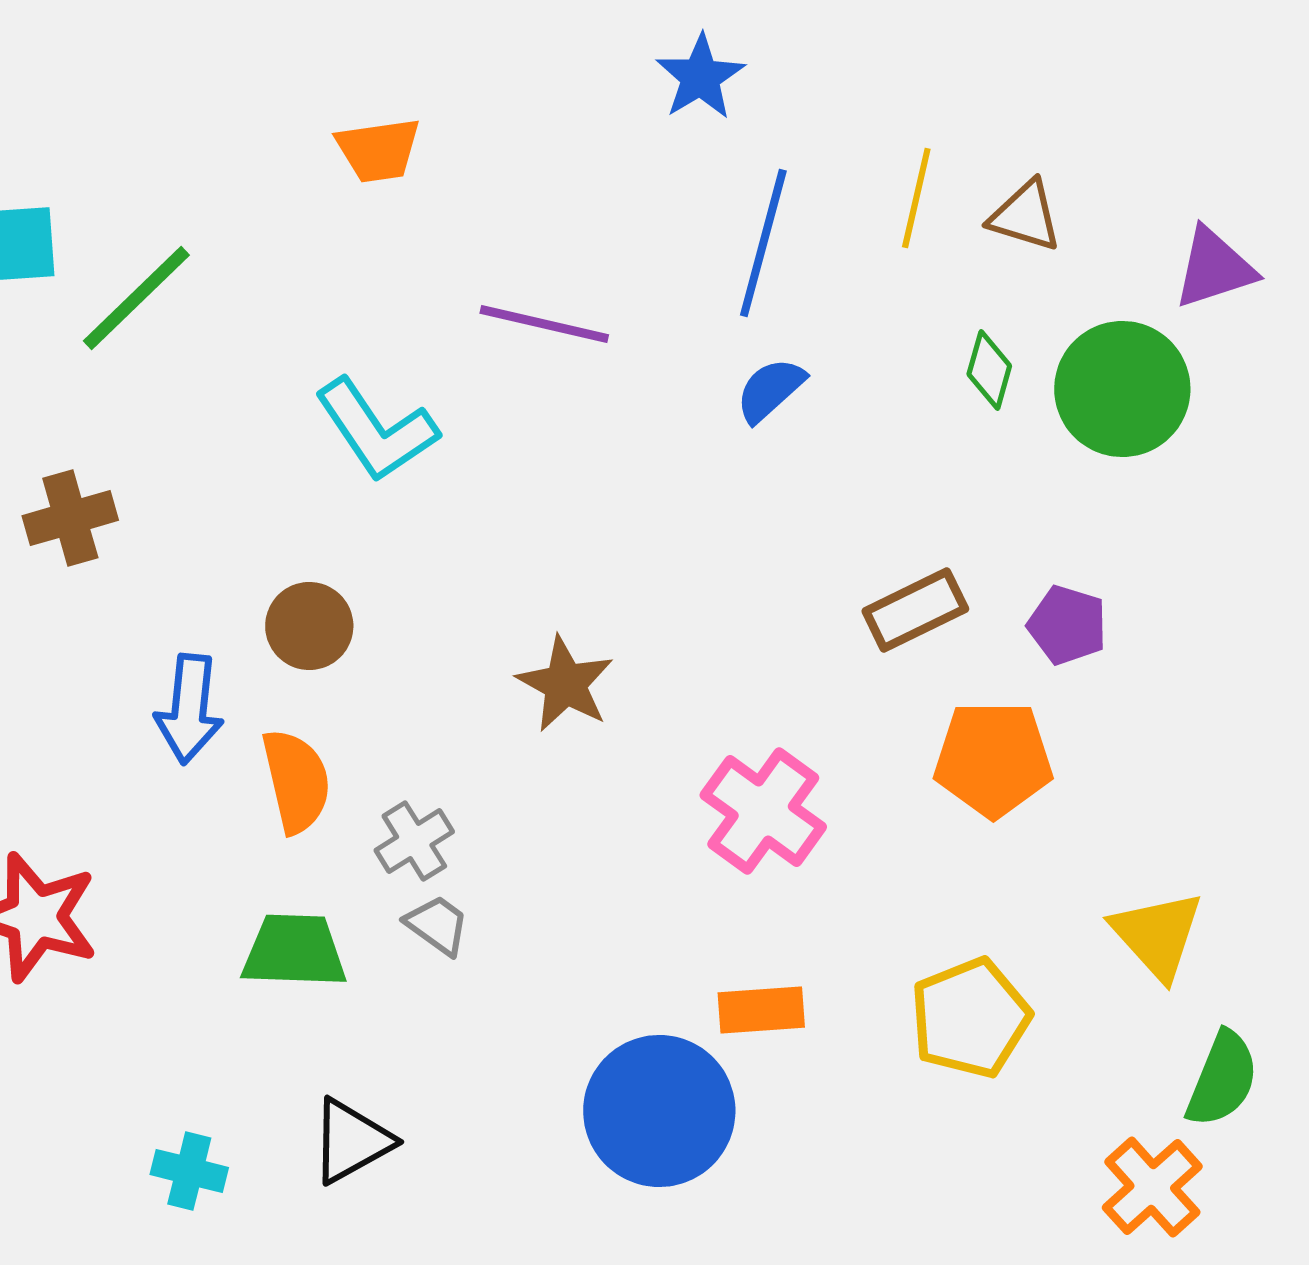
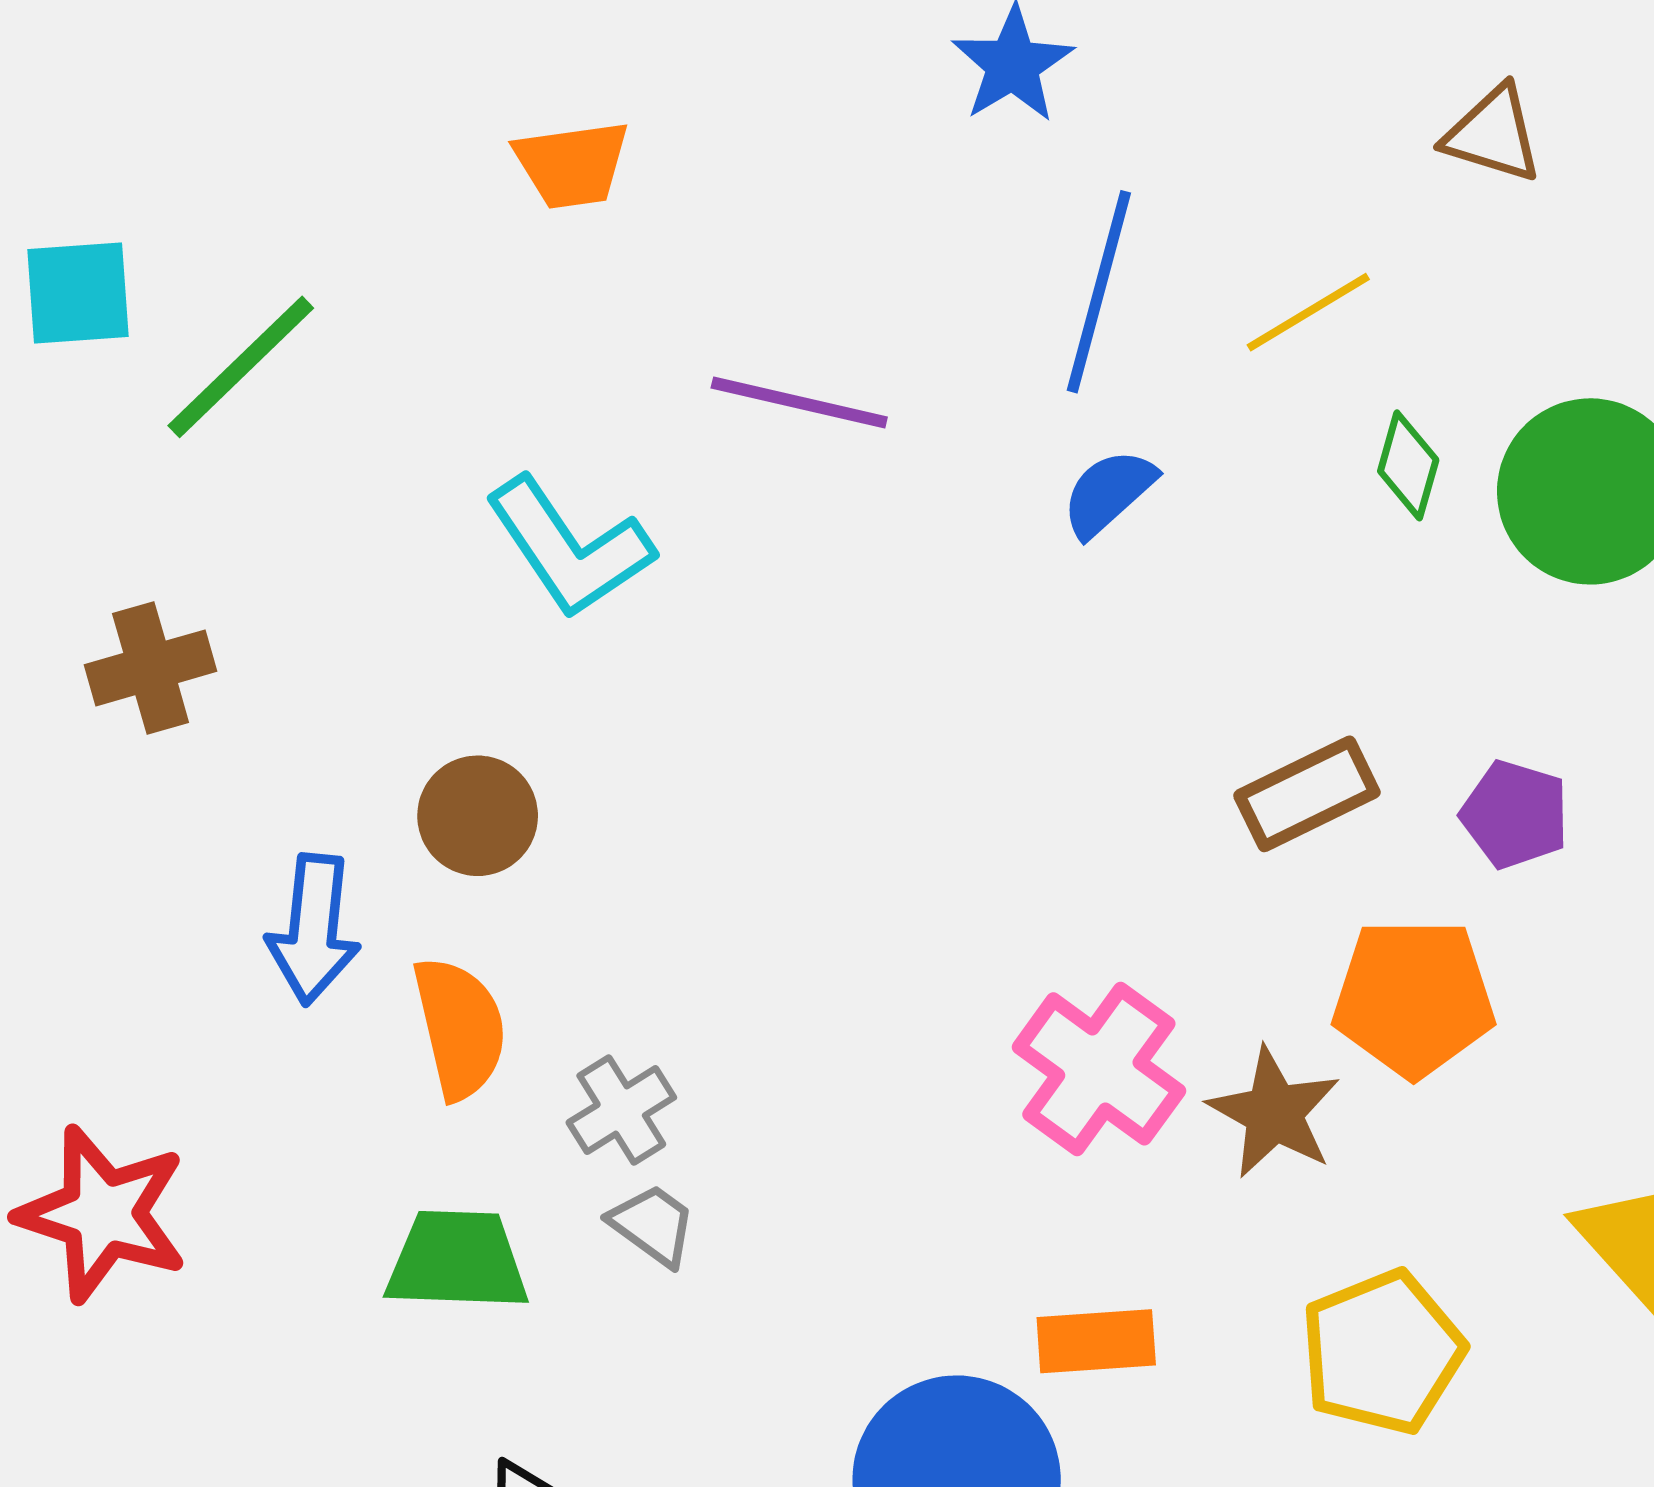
yellow line: (916, 198) -> (1308, 312), moved, turned 46
brown triangle: (1025, 216) -> (1493, 134), moved
brown star: (565, 684) -> (1274, 1113), moved

